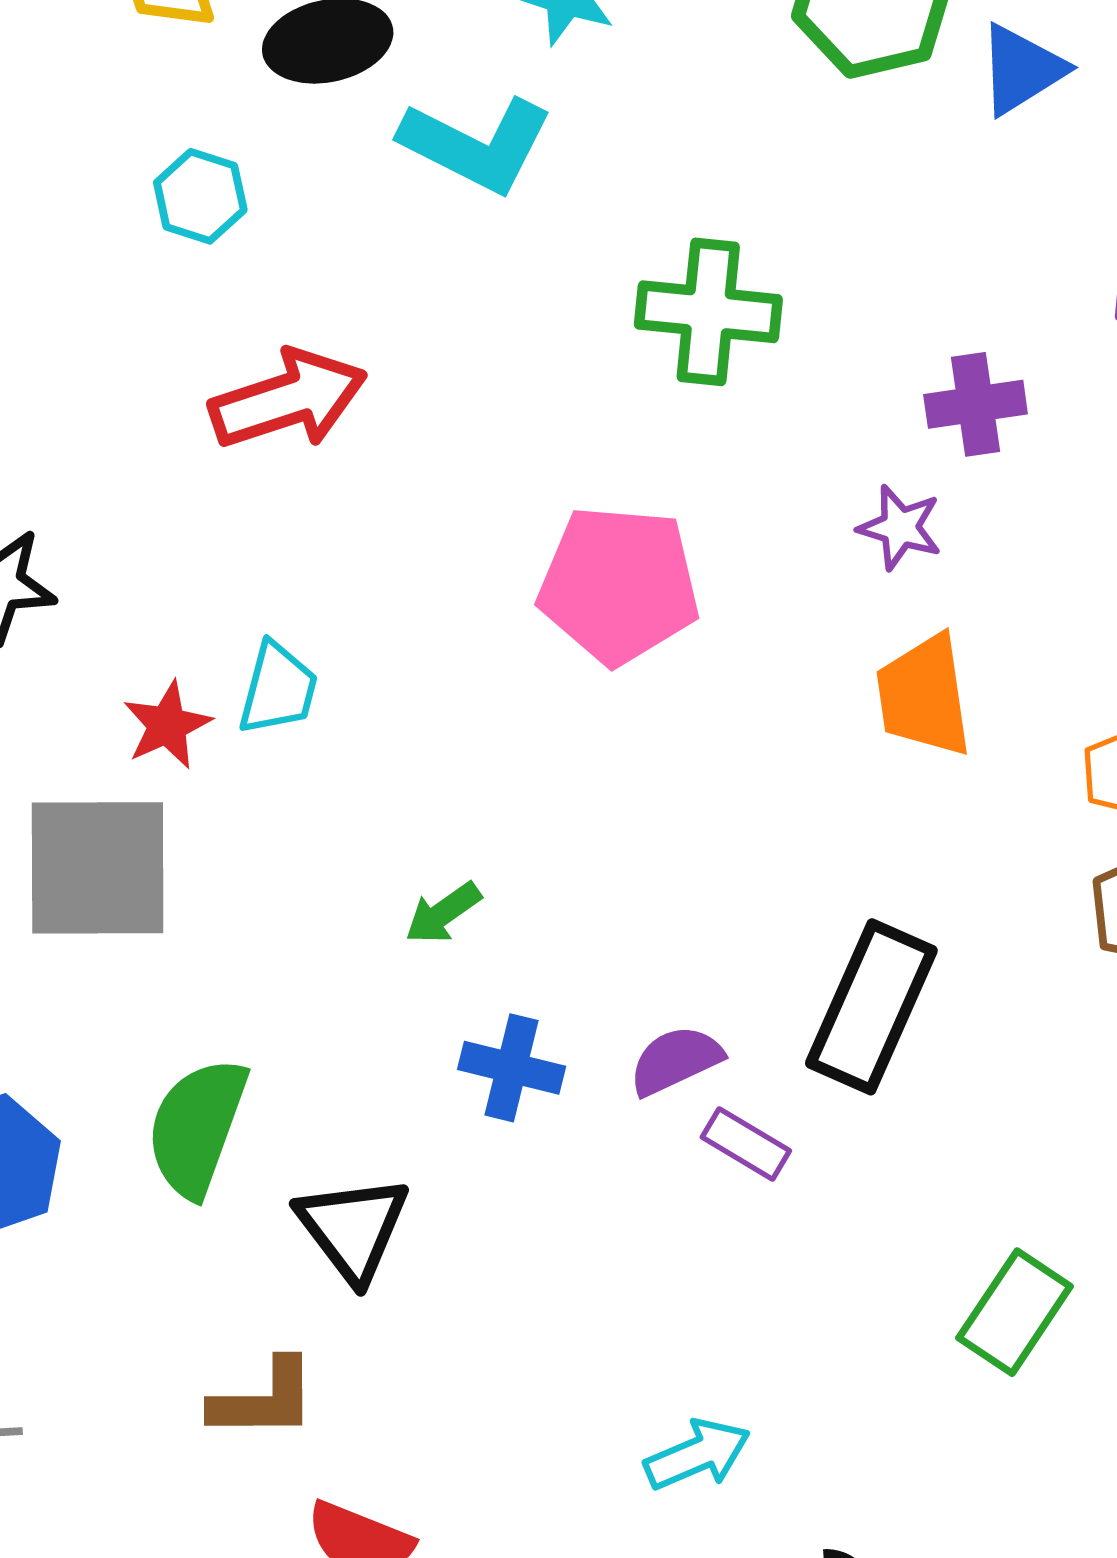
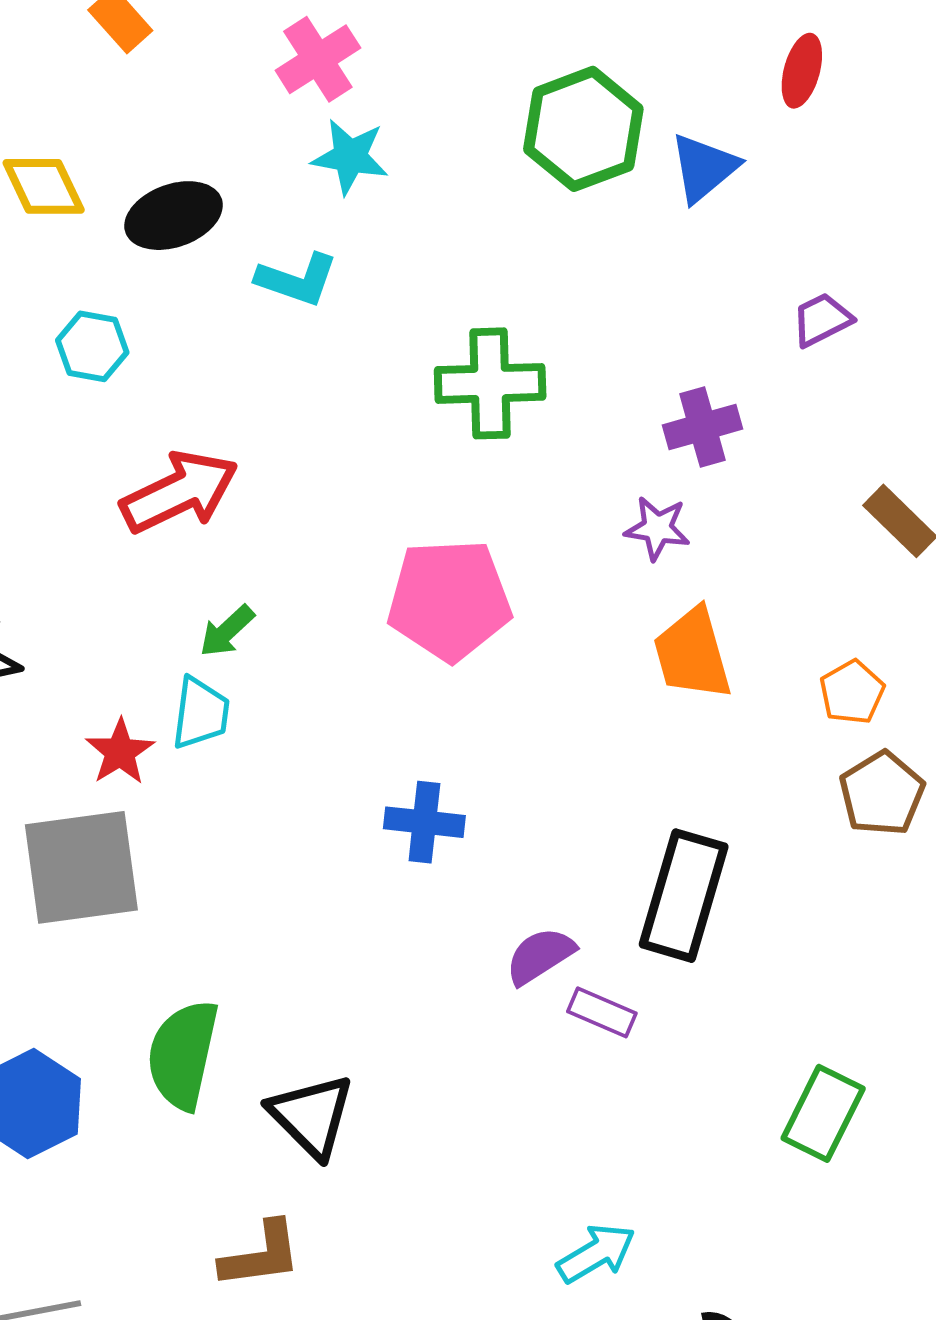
cyan L-shape: (476, 145) -> (297, 280), size x0.7
green arrow: (443, 913) -> (227, 631), moved
blue cross: (512, 1068) -> (424, 822), moved

